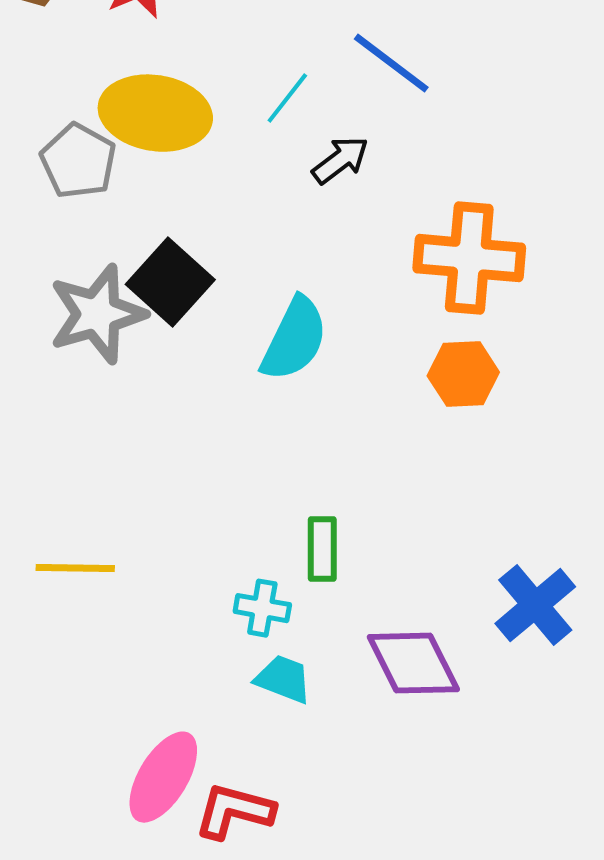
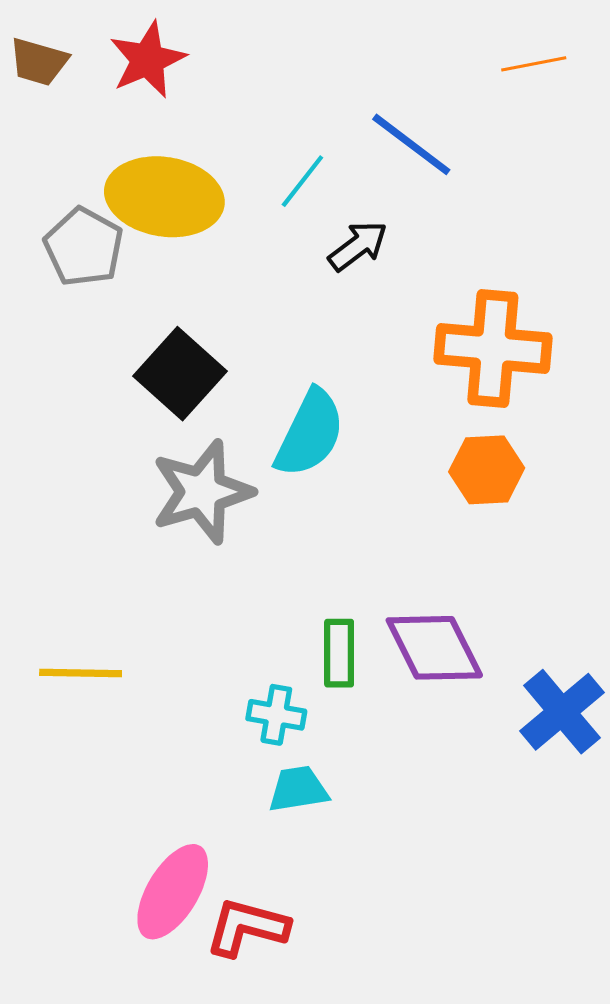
gray star: (97, 314) -> (202, 492), moved
purple diamond: (413, 663) -> (434, 648), moved
cyan trapezoid: (283, 679) -> (298, 789), turned -30

